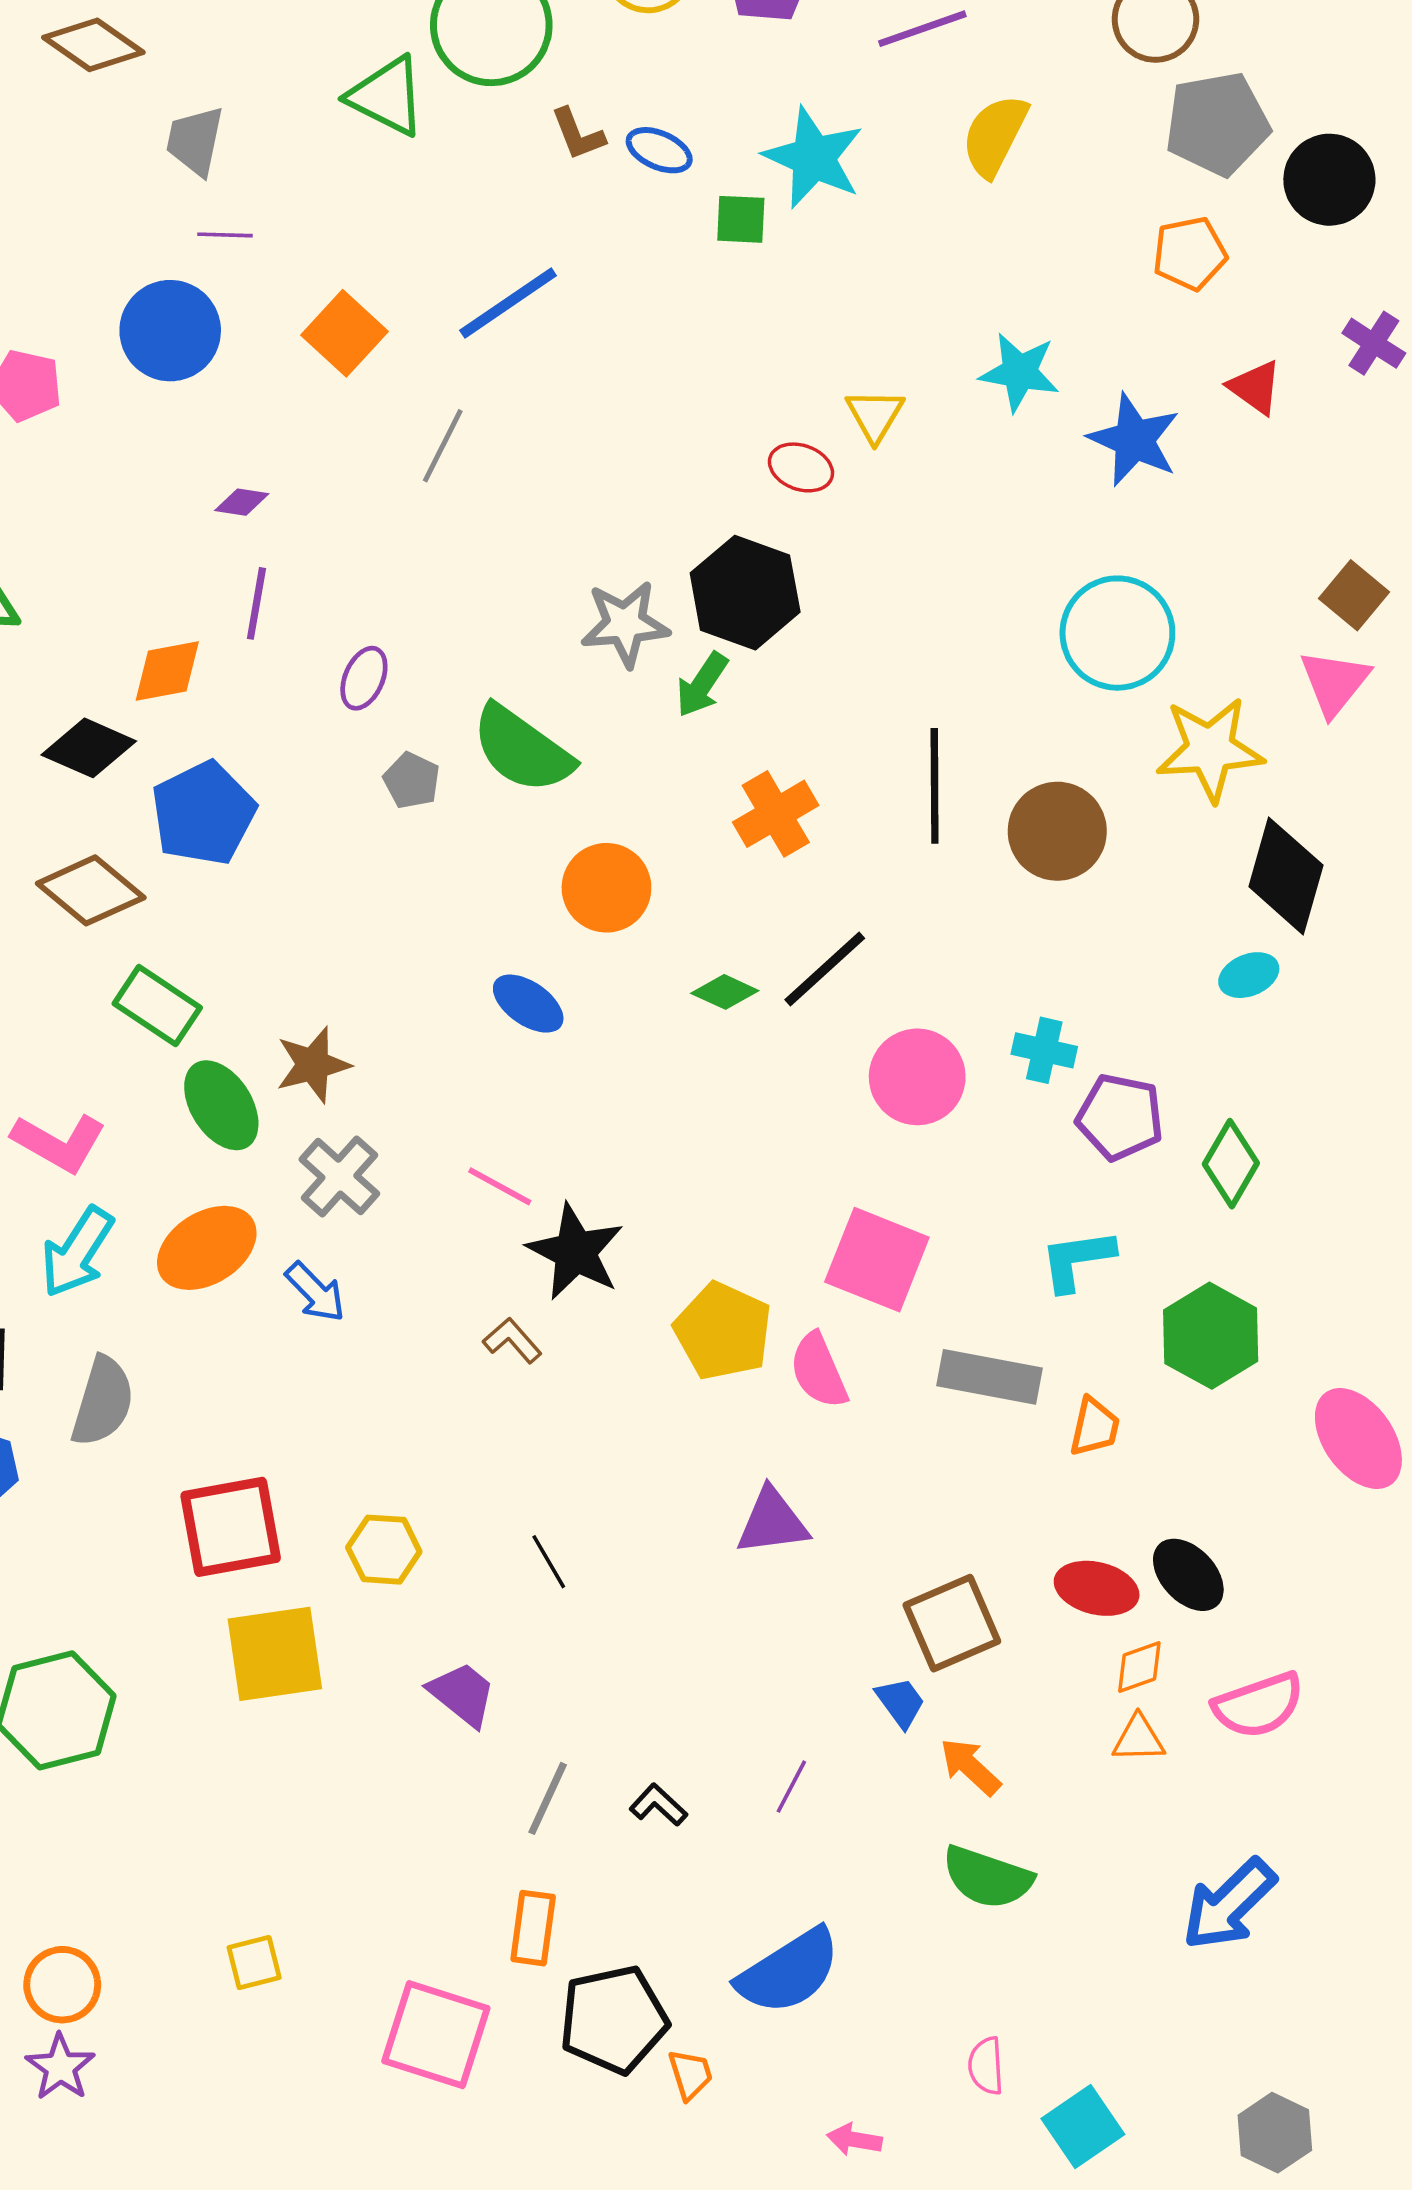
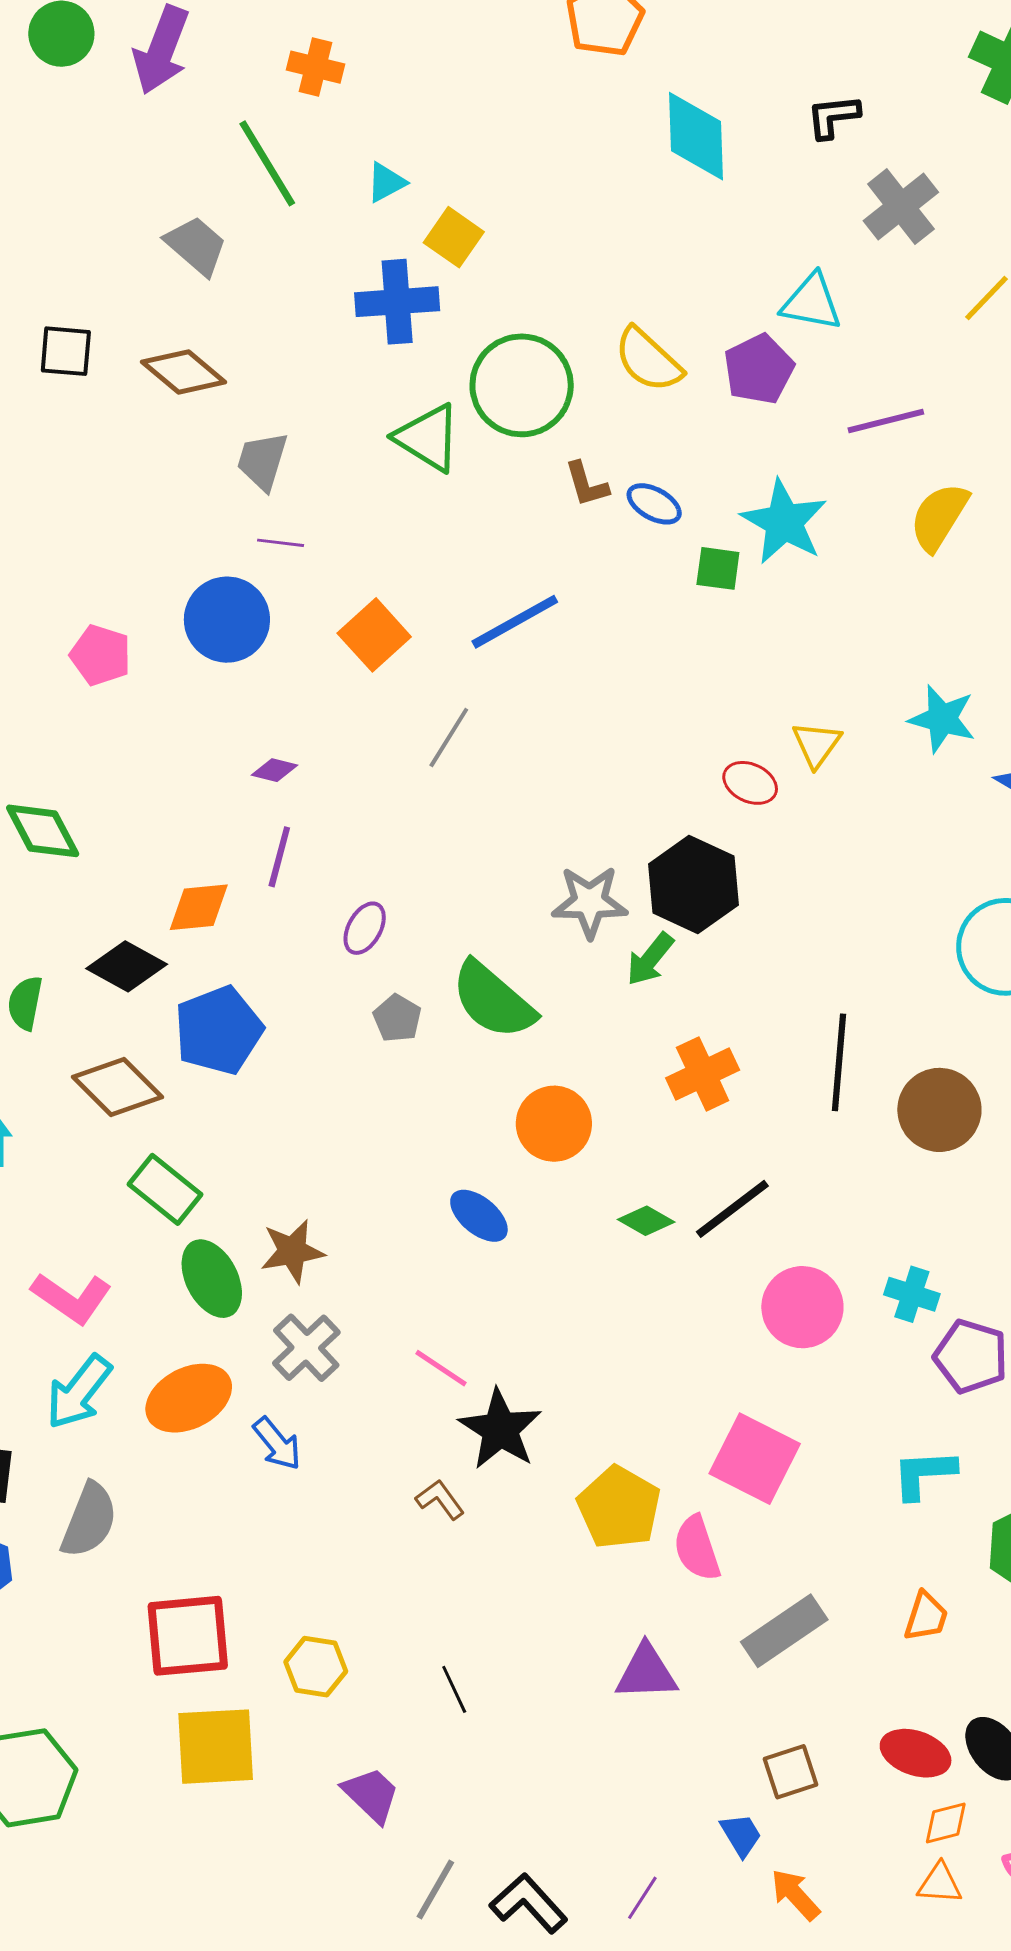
gray rectangle: (989, 1377) -> (784, 1631), moved, turned -50
brown square: (952, 1623) -> (791, 1772), size x0.7
black L-shape: (658, 1805) -> (529, 1903), size x1.6

